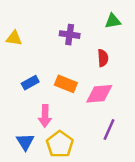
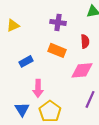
yellow triangle: (14, 38) -> (13, 25), turned -32
orange rectangle: (66, 84) -> (57, 50), moved

